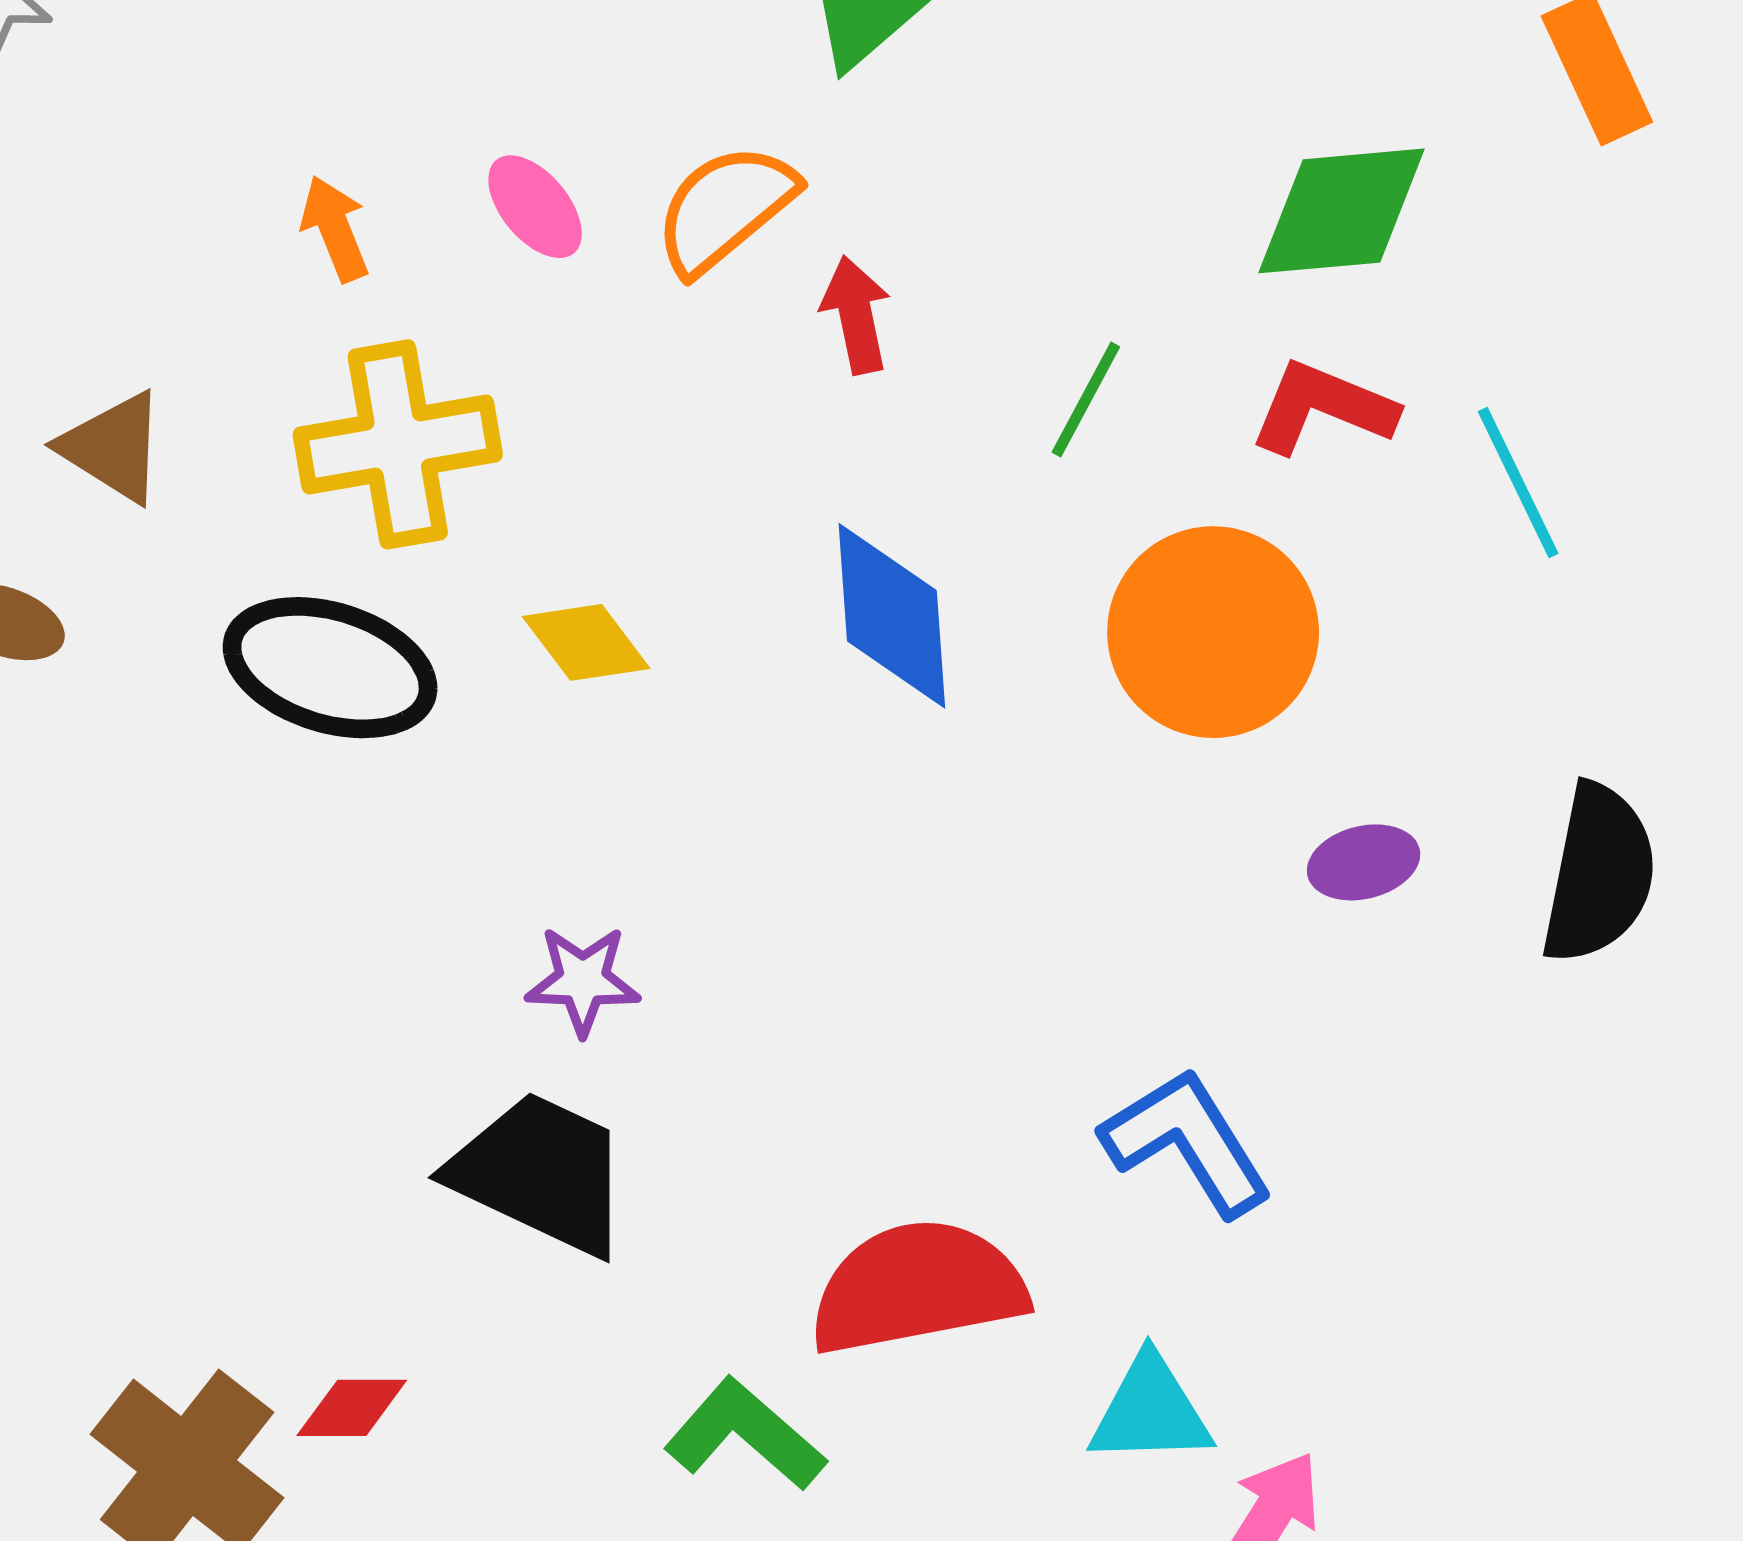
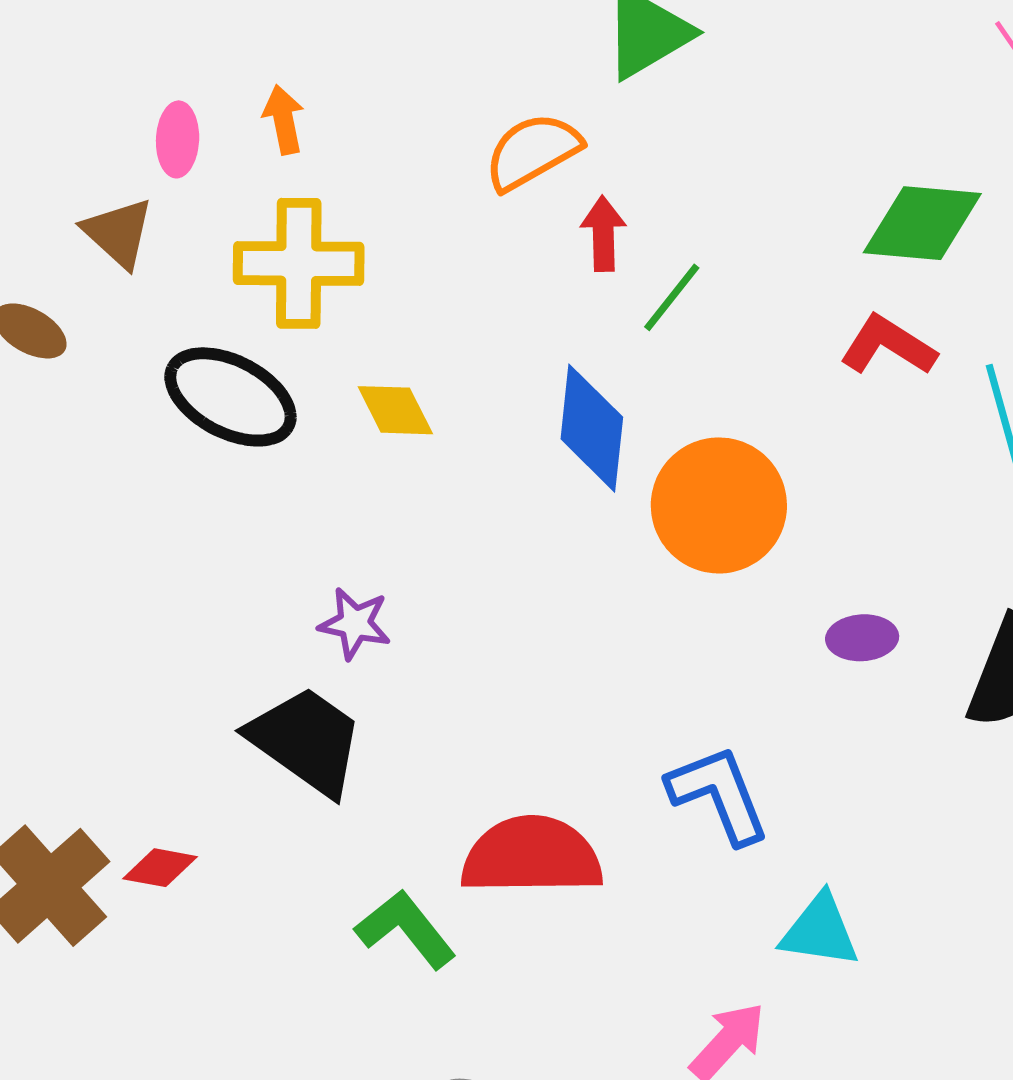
pink ellipse: (535, 207) -> (178, 139), moved, turned 32
green line: (1086, 399) -> (672, 297), moved
orange circle: (1213, 632) -> (719, 505), moved
cyan triangle: (1150, 1411) -> (820, 931), moved

